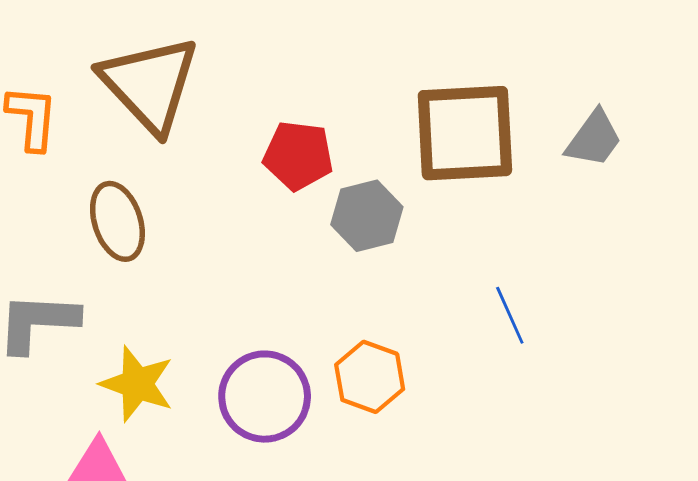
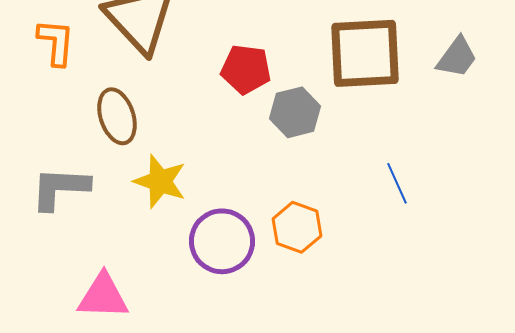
yellow star: (137, 384) -> (160, 181), moved

